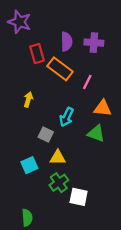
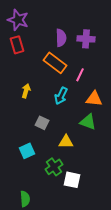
red rectangle: (37, 54) -> (17, 45), moved
cyan arrow: (67, 117) -> (61, 96), moved
yellow triangle: (58, 157) -> (66, 142), moved

